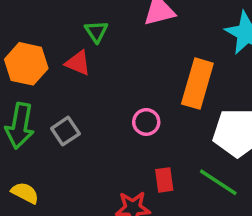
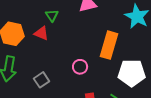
gray square: (65, 131) -> (42, 80), moved

